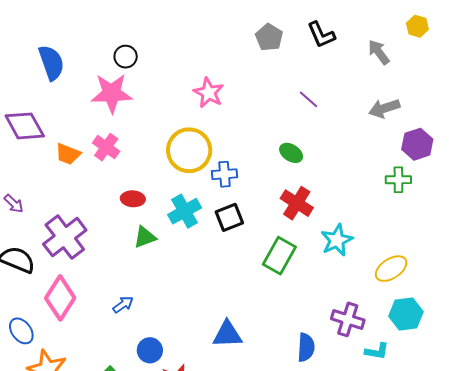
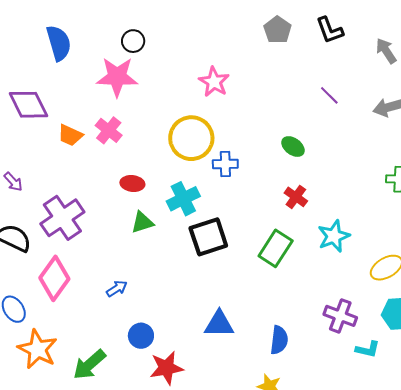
purple line: (308, 99) -> (329, 95), moved
red cross: (297, 203) -> (296, 197), size x0.7
black square: (229, 217) -> (208, 237), moved, size x1.4
blue semicircle: (306, 347) -> (279, 340), moved

